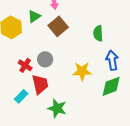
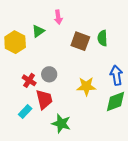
brown square: (58, 26) -> (80, 41), moved, turned -30
green semicircle: (98, 33) -> (102, 38), moved

